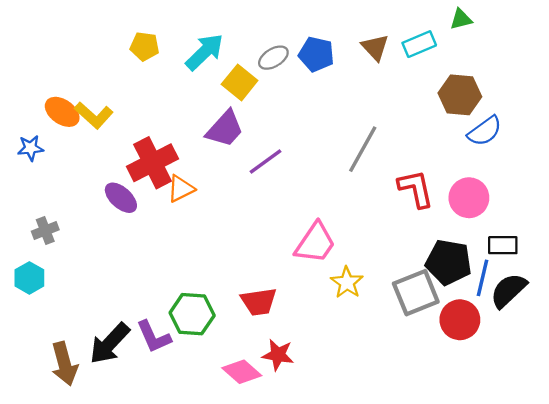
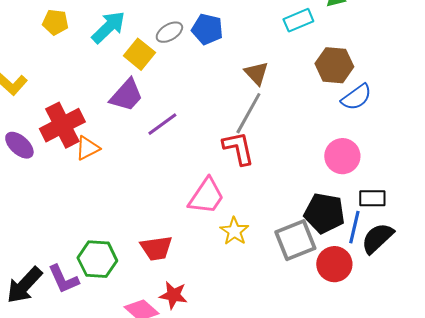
brown triangle: (375, 47) -> (256, 73), moved
red L-shape: (416, 189) -> (238, 148), moved
purple ellipse: (121, 198) -> (19, 145), moved

